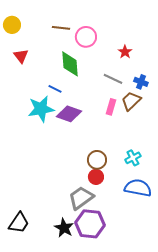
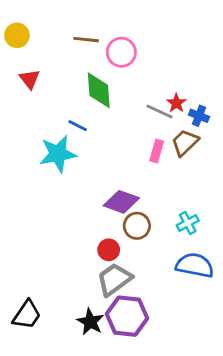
red star: (125, 52) -> (176, 103), moved
purple diamond: (69, 114) -> (121, 202), moved
red circle: (96, 177) -> (109, 250), moved

